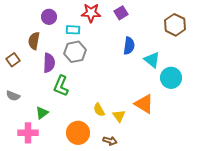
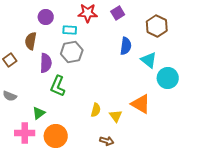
brown hexagon: (175, 25) -> (157, 26), moved
yellow semicircle: (99, 110) -> (96, 110), turned -136
orange circle: (78, 133) -> (56, 136), moved

